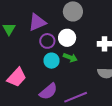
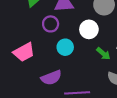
purple circle: (47, 41) -> (51, 24), moved
green arrow: (70, 58) -> (103, 54), moved

